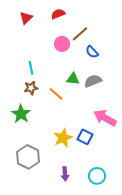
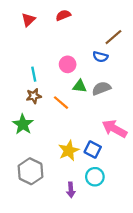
brown line: (80, 34) -> (113, 37), moved
pink circle: (62, 44) -> (68, 64), moved
blue semicircle: (92, 52) -> (100, 57), turned -32
cyan circle: (97, 176) -> (95, 177), moved

